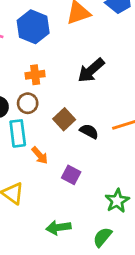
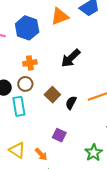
black semicircle: (89, 131) -> (71, 103), turned -88
orange arrow: (40, 155) -> (41, 154), moved

